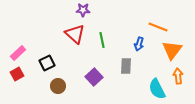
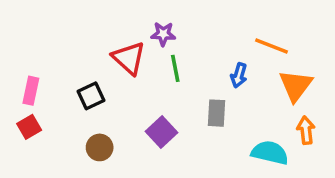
purple star: (83, 10) -> (163, 34), moved
pink rectangle: (18, 53) -> (31, 91), turned -35
black square: (47, 63) -> (91, 96), moved
cyan semicircle: (157, 89) -> (270, 153), turned 130

